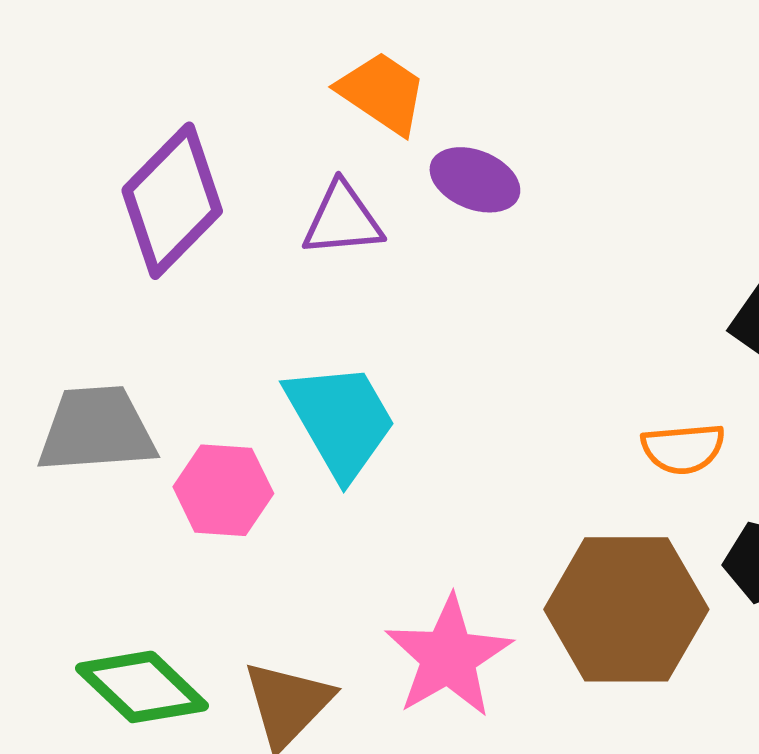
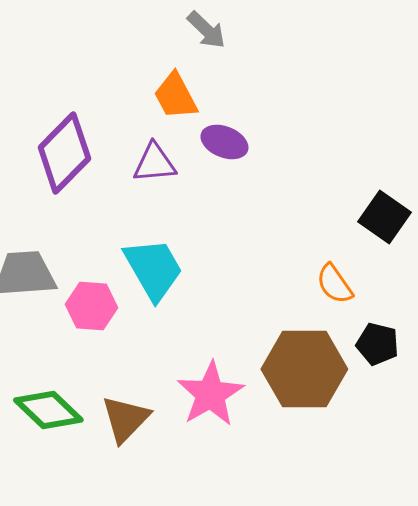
orange trapezoid: (382, 93) -> (175, 96), turned -152
orange semicircle: (683, 449) -> (334, 284), turned 60

